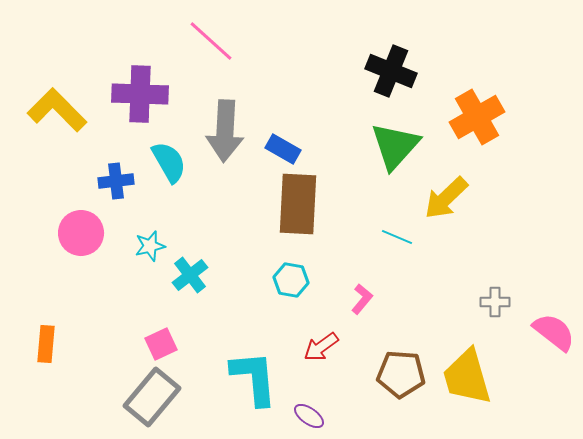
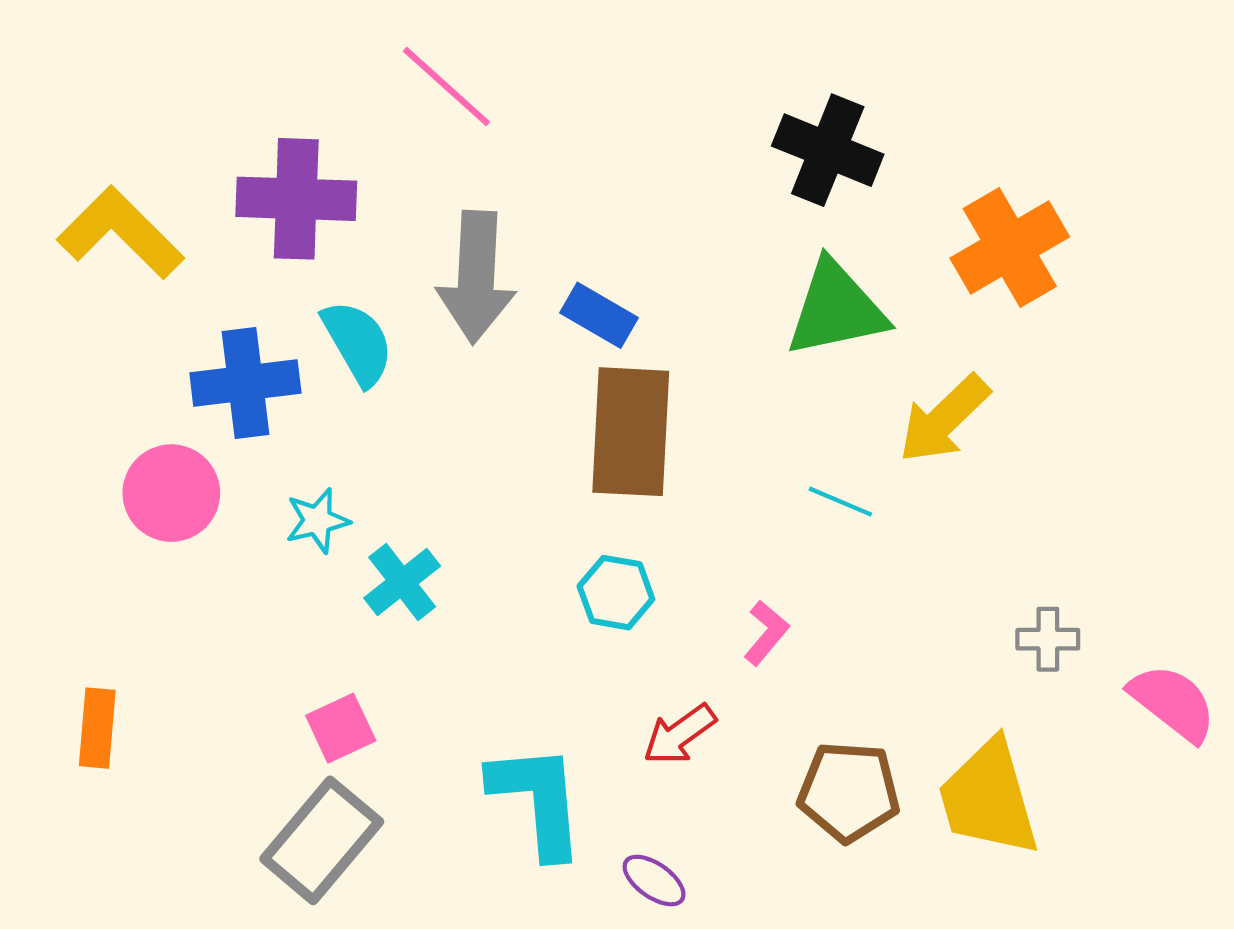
green triangle: (395, 146) -> (836, 309), turned 36
blue cross: (116, 181) -> (245, 383), size x1.4

